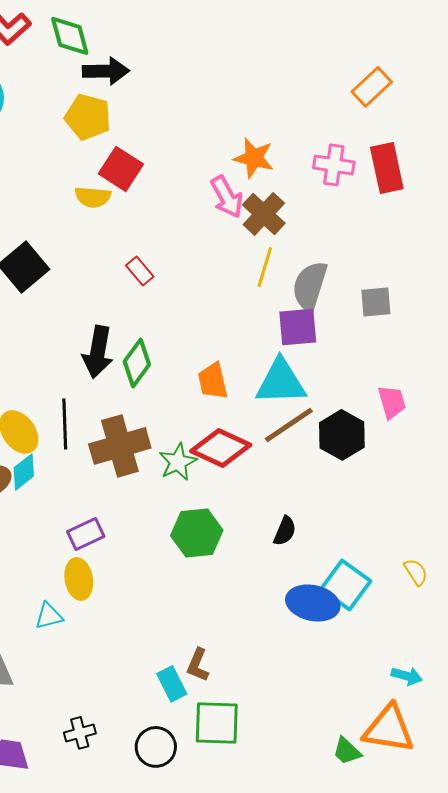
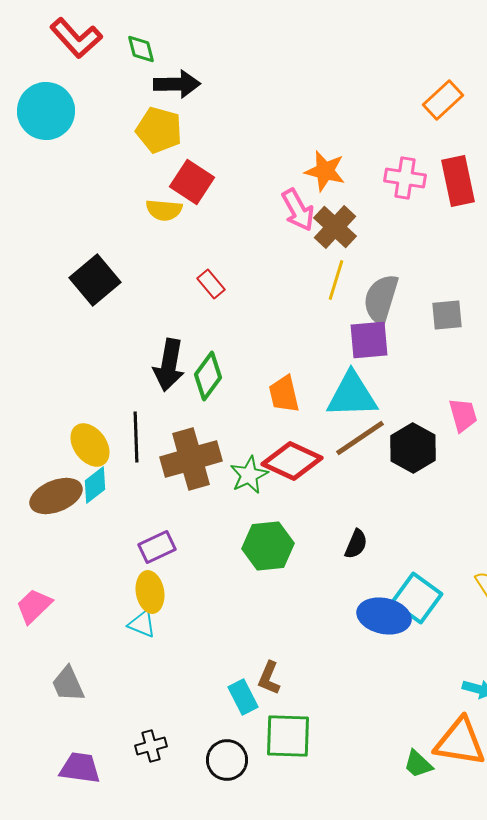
green diamond: (70, 36) -> (141, 49), size x0.7
cyan triangle: (49, 616) -> (142, 624), moved, turned 36

